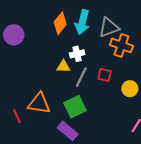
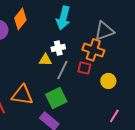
orange diamond: (60, 23) -> (20, 19), moved
gray triangle: (109, 27) -> (104, 31), moved
orange cross: (121, 45) -> (93, 50), moved

